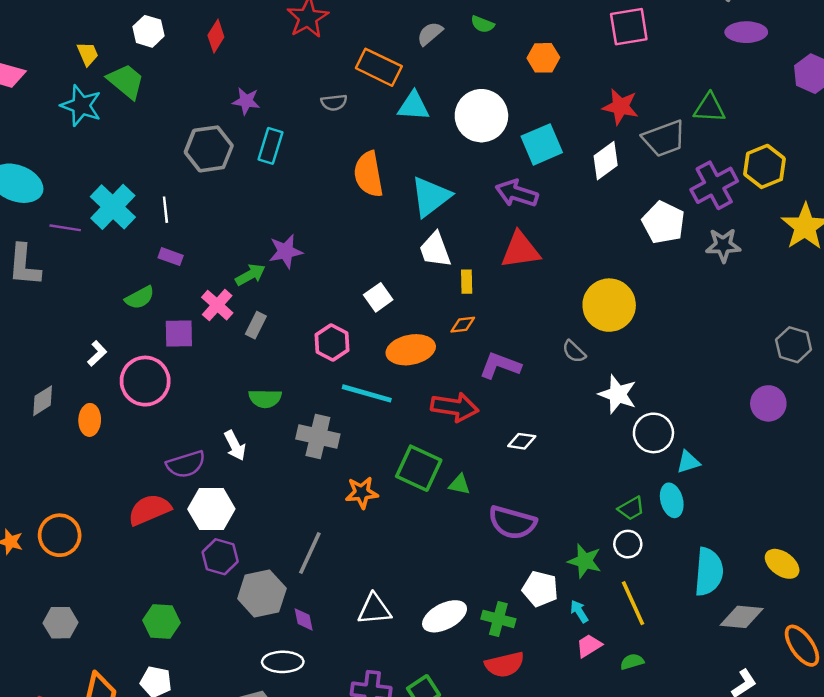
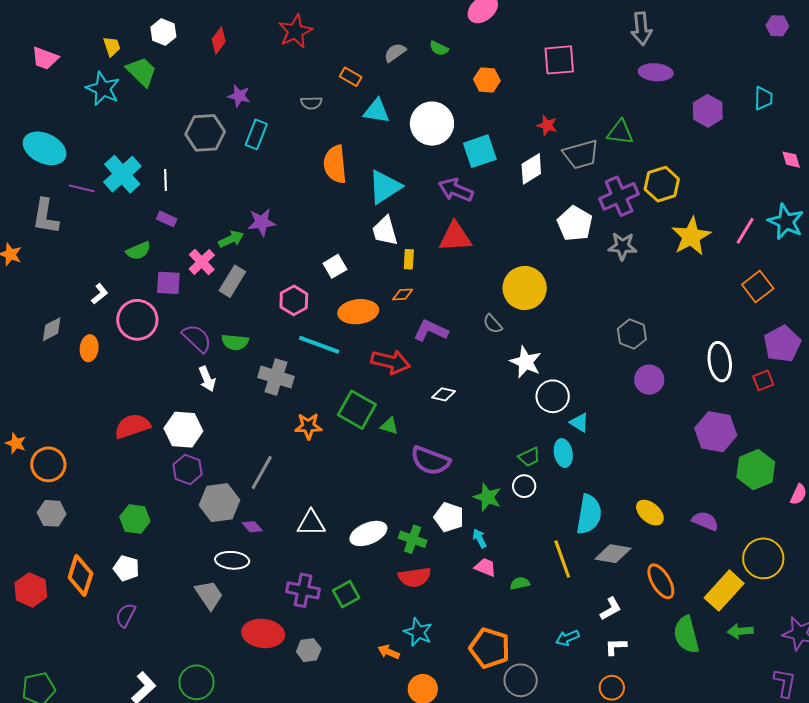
orange rectangle: (379, 67) -> (351, 77), size x0.6
red star: (620, 107) -> (547, 125), size x0.7
gray rectangle: (256, 325) -> (232, 281), size x1.4
gray hexagon: (794, 345) -> (632, 334), moved
cyan triangle: (688, 462) -> (579, 423), turned 45
purple semicircle: (186, 464) -> (197, 338), moved, turned -124
orange circle: (60, 535) -> (48, 464), moved
yellow line: (633, 603) -> (562, 559), moved
purple diamond: (304, 619) -> (252, 527), turned -35
pink trapezoid: (589, 646) -> (485, 567), turned 50

